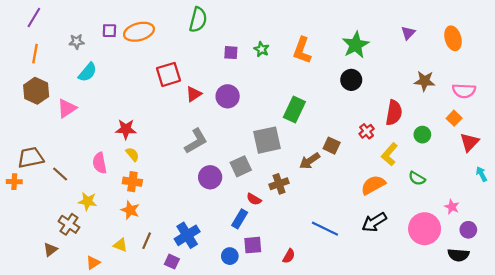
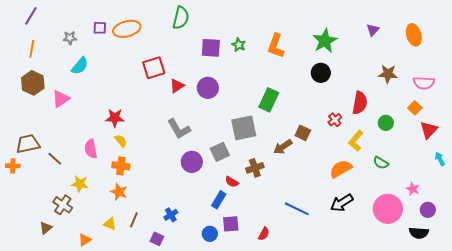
purple square: (231, 53) -> (211, 48), size x1.5
gray L-shape: (196, 141) -> (179, 129), turned 90
blue cross: (187, 235) -> (171, 215), size x0.6

